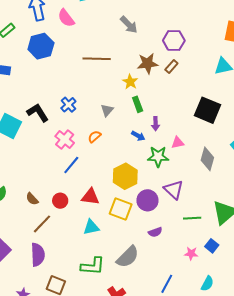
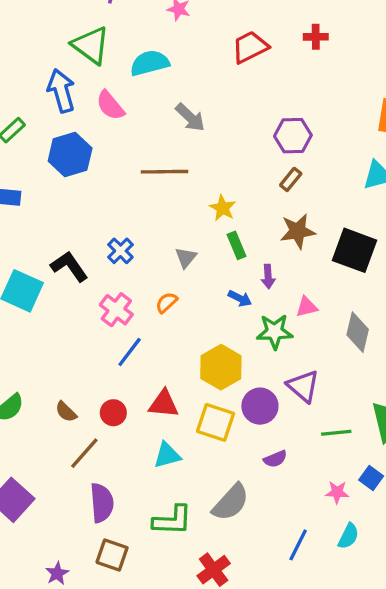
gray arrow: (129, 25) -> (190, 117), moved
brown star: (148, 63) -> (298, 231), moved
purple semicircle: (38, 255) -> (102, 503), moved
cyan semicircle: (207, 284) -> (348, 536), moved

